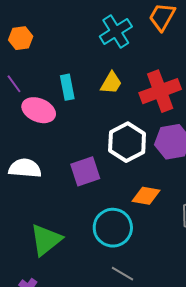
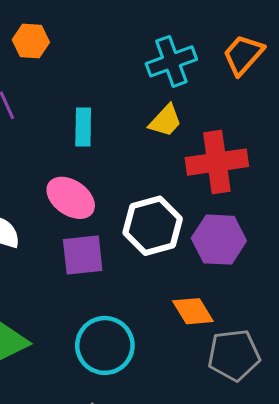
yellow trapezoid: (111, 83) -> (165, 121), moved
pink ellipse: (39, 110) -> (71, 198), moved
orange diamond: (146, 196) -> (193, 311), moved, turned 36

